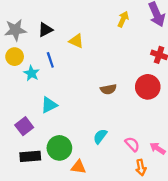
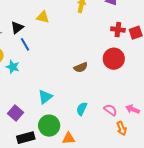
yellow triangle: (76, 41) -> (43, 17), moved
blue line: (50, 60) -> (25, 44), moved
cyan triangle: (49, 105) -> (45, 97), moved

